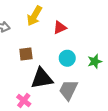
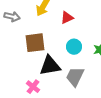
brown square: (26, 54) -> (35, 43), size x1.5

